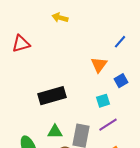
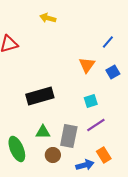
blue square: (121, 81) -> (113, 72), moved

